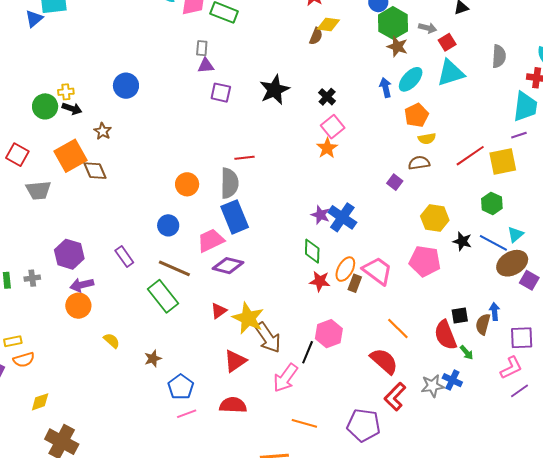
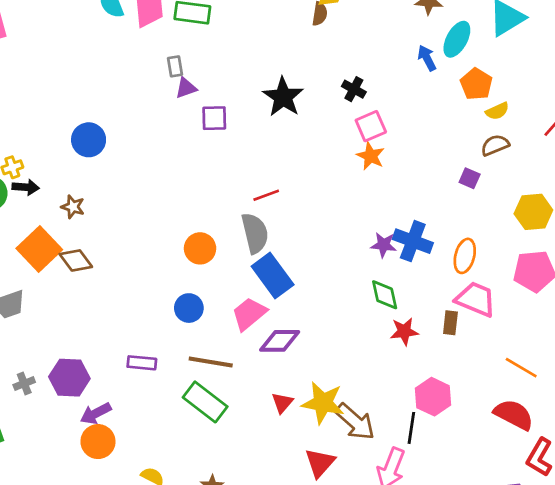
pink square: (333, 127) -> (371, 126), turned 30
purple rectangle: (124, 257) -> (142, 363), turned -35
orange ellipse: (345, 269) -> (465, 256), moved
gray cross: (32, 278) -> (24, 384), moved

